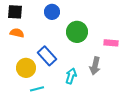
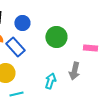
blue circle: (52, 12) -> (22, 23), moved
blue rectangle: (47, 56) -> (15, 47), moved

